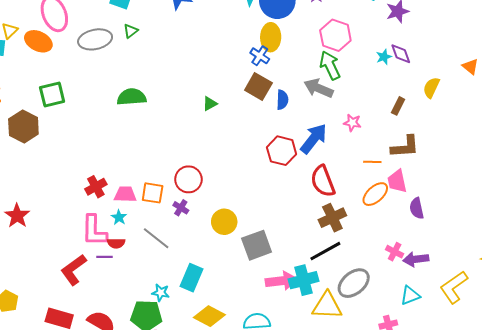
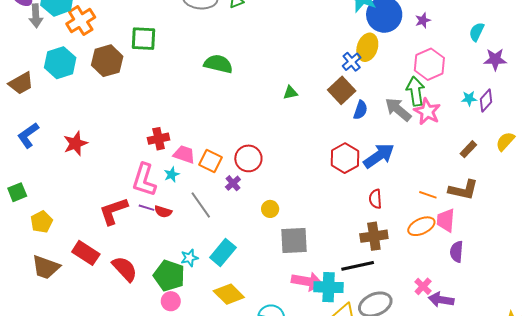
purple diamond: (401, 54) -> (486, 100), turned 45
pink star: (352, 123) -> (427, 112), moved, size x1.5
red semicircle: (323, 181) -> (375, 199), size x0.6
yellow circle: (224, 222) -> (270, 209), size x0.7
red semicircle: (116, 243) -> (163, 212), moved
cyan star: (161, 293) -> (189, 258), turned 30

